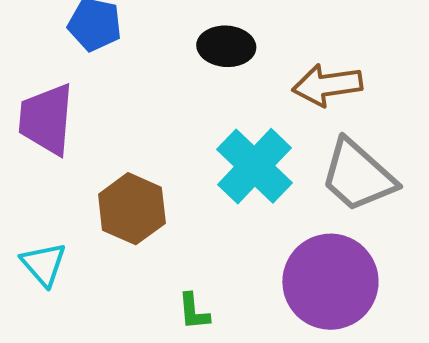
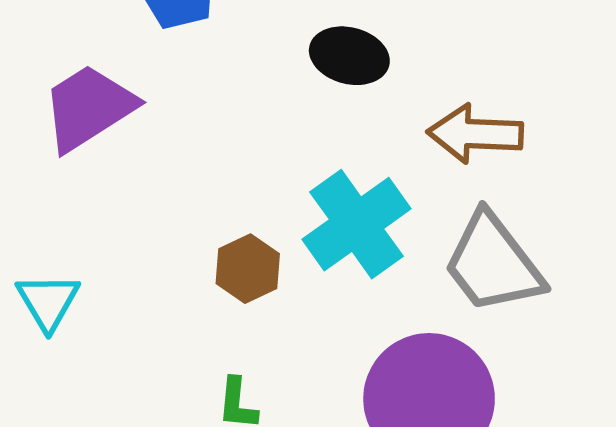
purple trapezoid: (46, 119) -> (89, 108), turned 42
brown hexagon: (132, 209) -> (248, 269), moved, size x0.7

